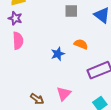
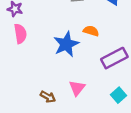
blue star: (58, 54) -> (66, 44), size x1.6

